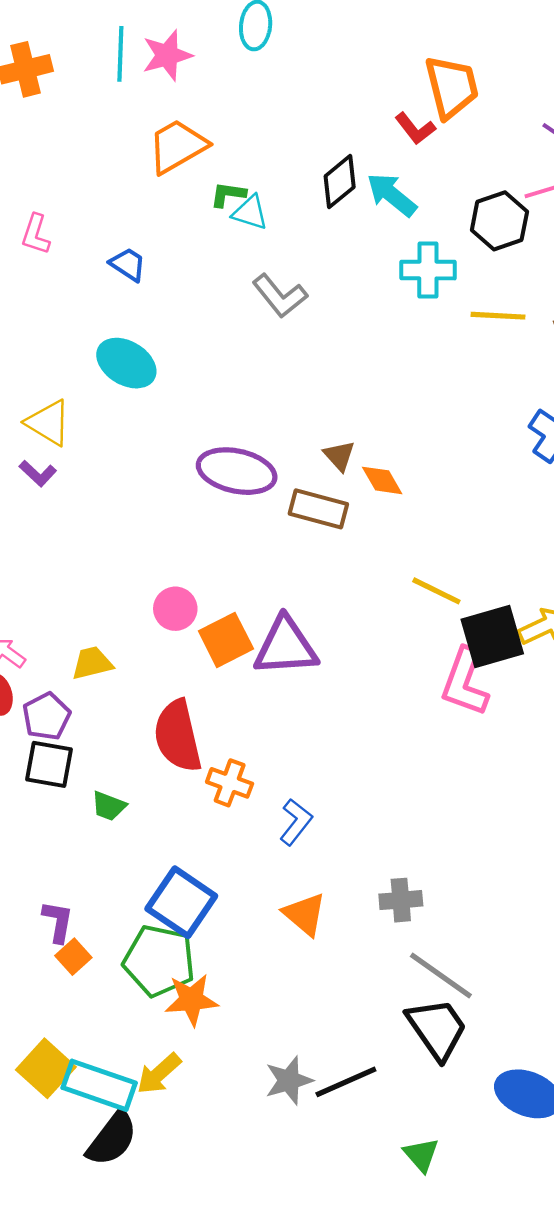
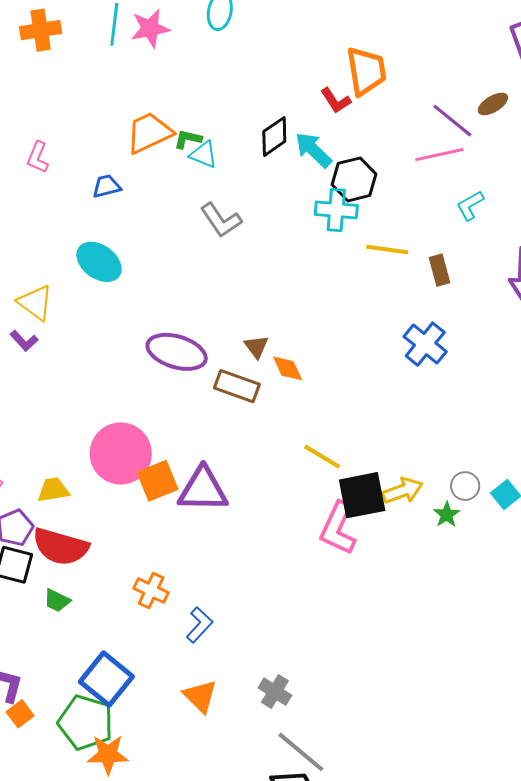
orange trapezoid: (177, 146) -> (149, 133), moved
black hexagon: (499, 221) -> (354, 179), moved
blue trapezoid: (128, 264) -> (106, 186), turned -52
pink circle: (175, 609) -> (121, 453), size x1.8
red semicircle: (178, 736) -> (61, 547), moved, turned -66
gray cross: (401, 900) -> (275, 692), turned 32

